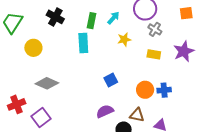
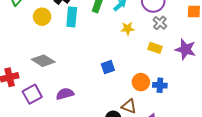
cyan rectangle: (83, 43) -> (72, 17), moved
yellow circle: (33, 48) -> (42, 17), moved
purple star: (184, 51) -> (185, 49), turned 30
purple semicircle: (105, 111) -> (65, 94), moved

